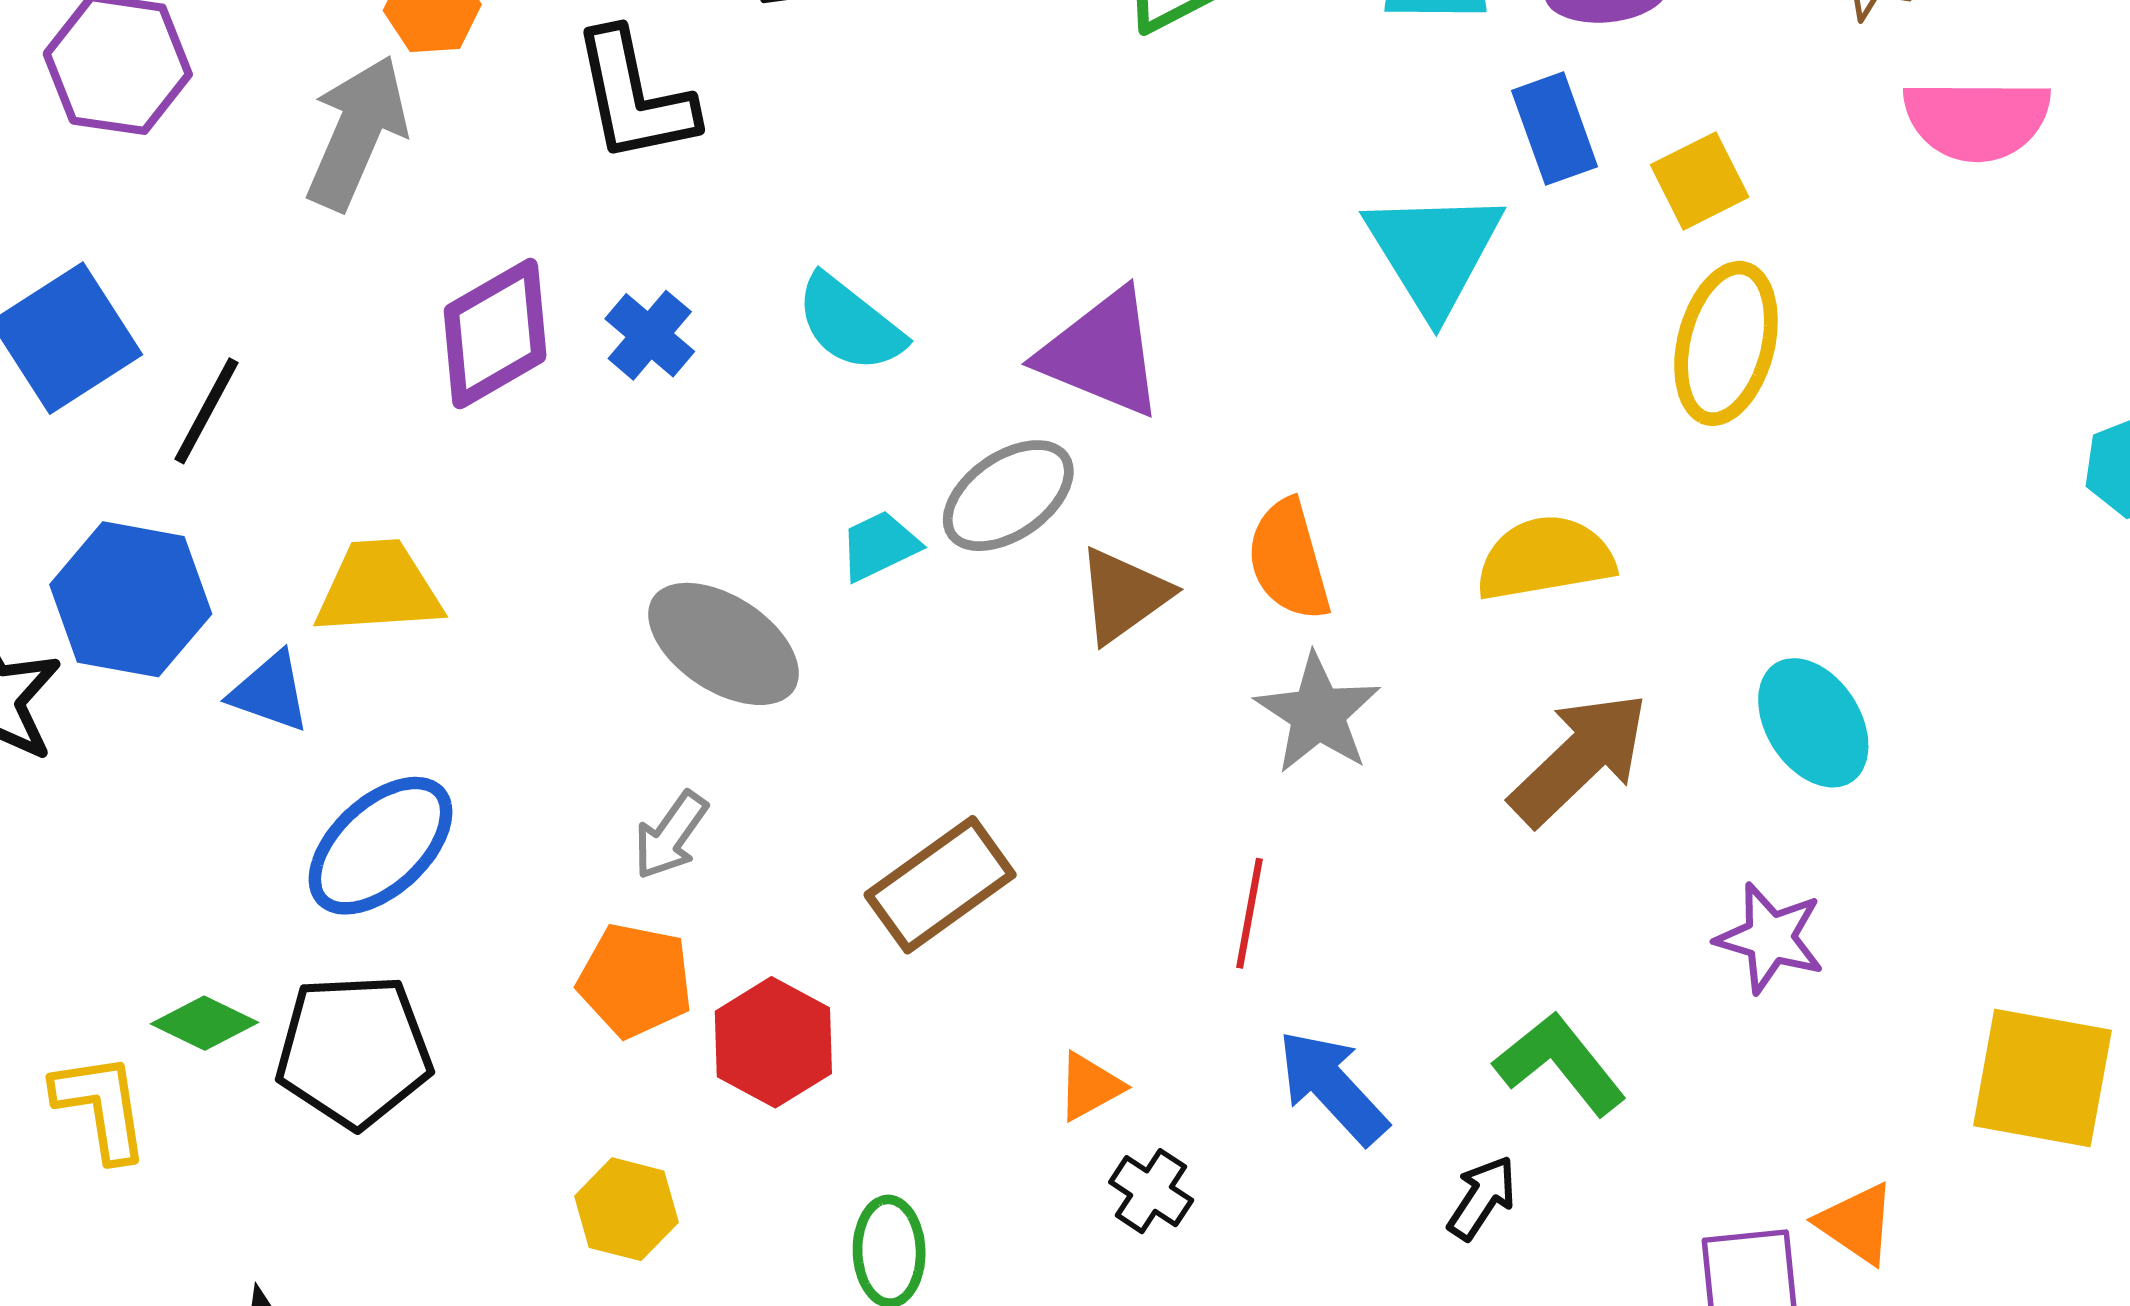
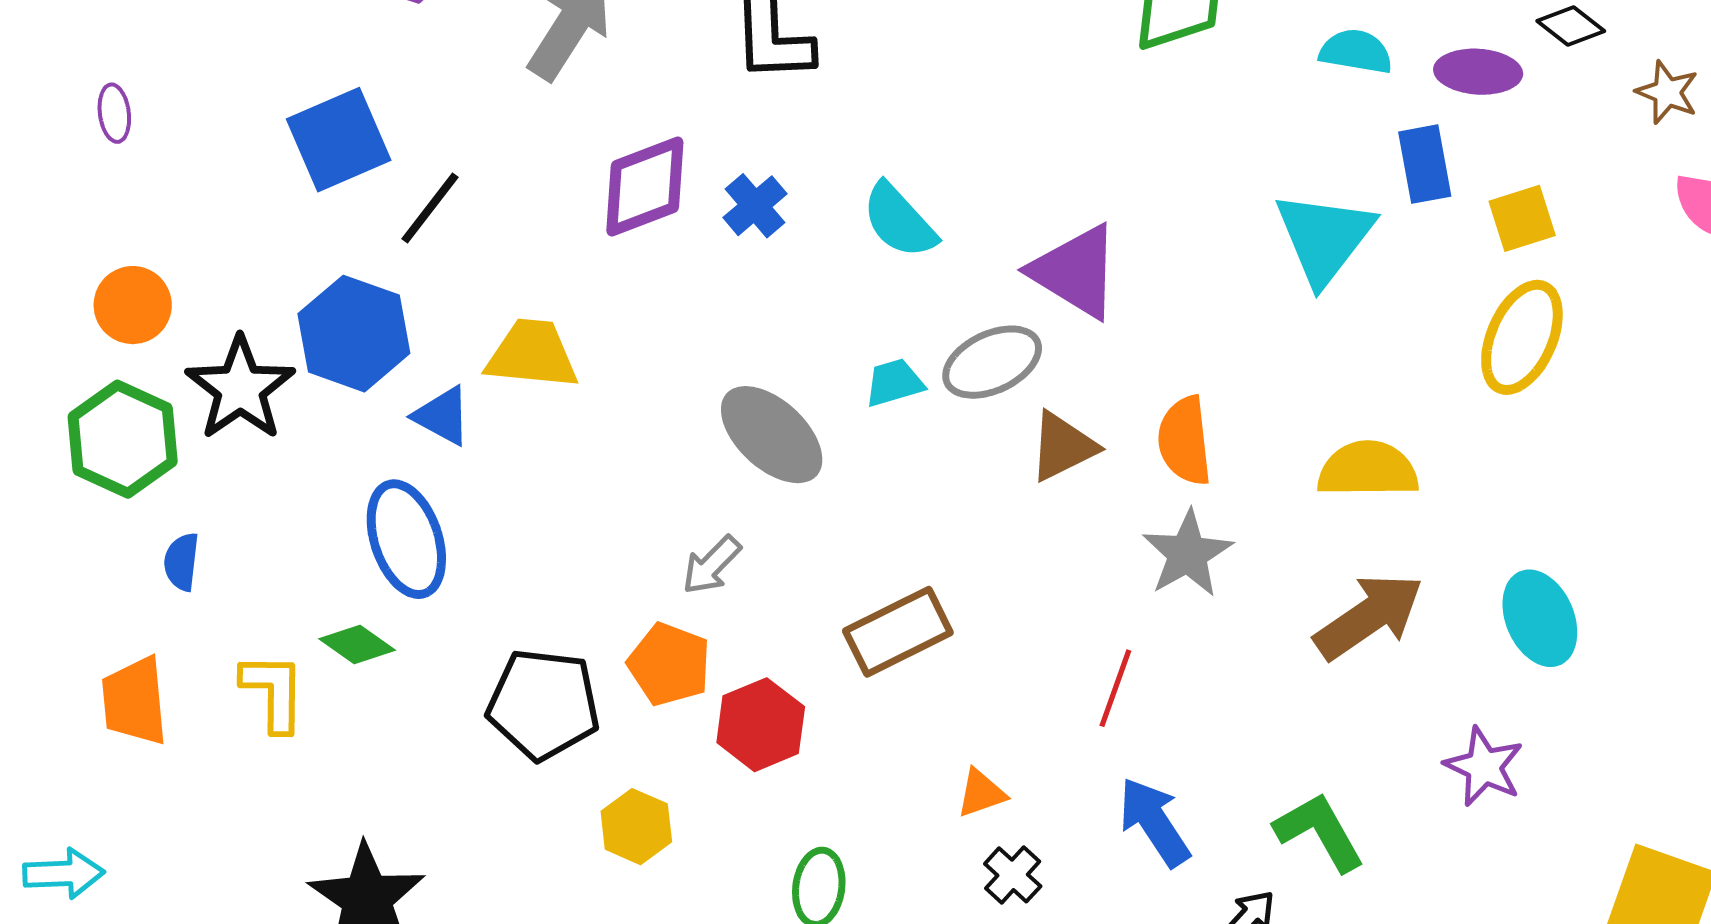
blue ellipse: (381, 846) -> (406, 539), moved, turned -75
black pentagon: (354, 1051) -> (543, 704), moved

